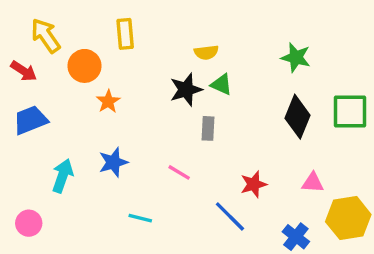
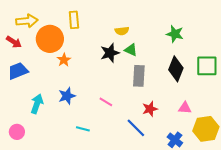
yellow arrow: (46, 35) -> (27, 21), turned 120
orange circle: (85, 66) -> (50, 39), size x1.4
gray rectangle: (208, 128) -> (139, 76), moved, size x1.5

